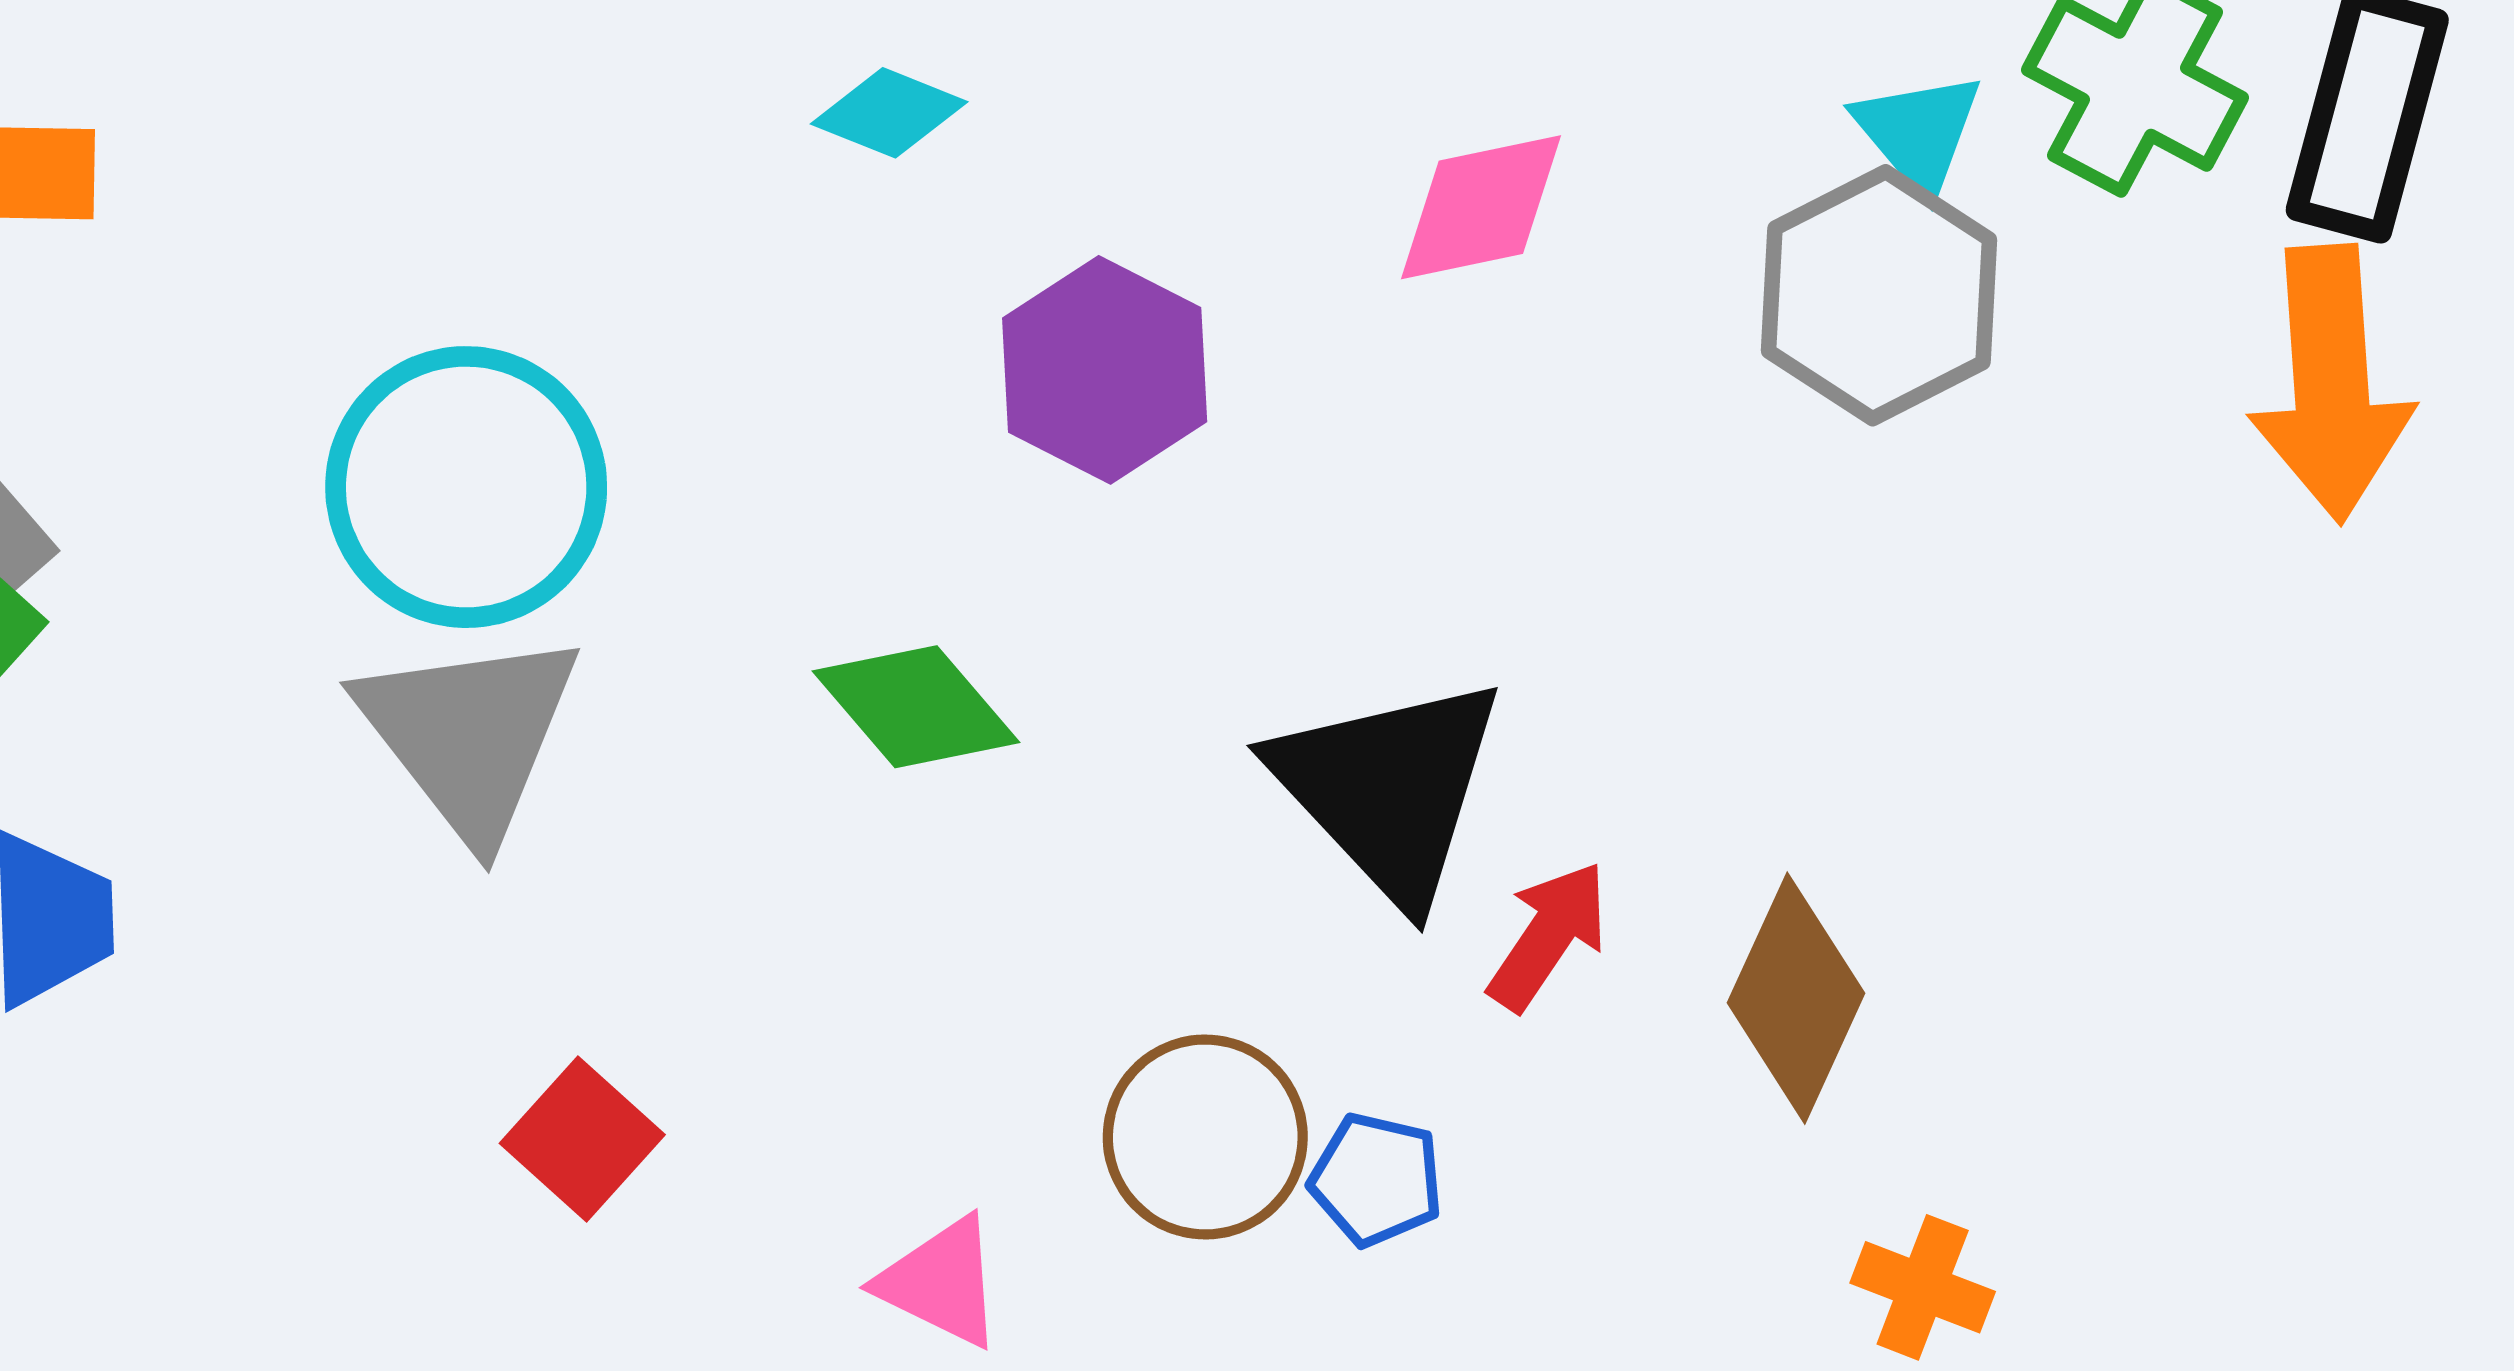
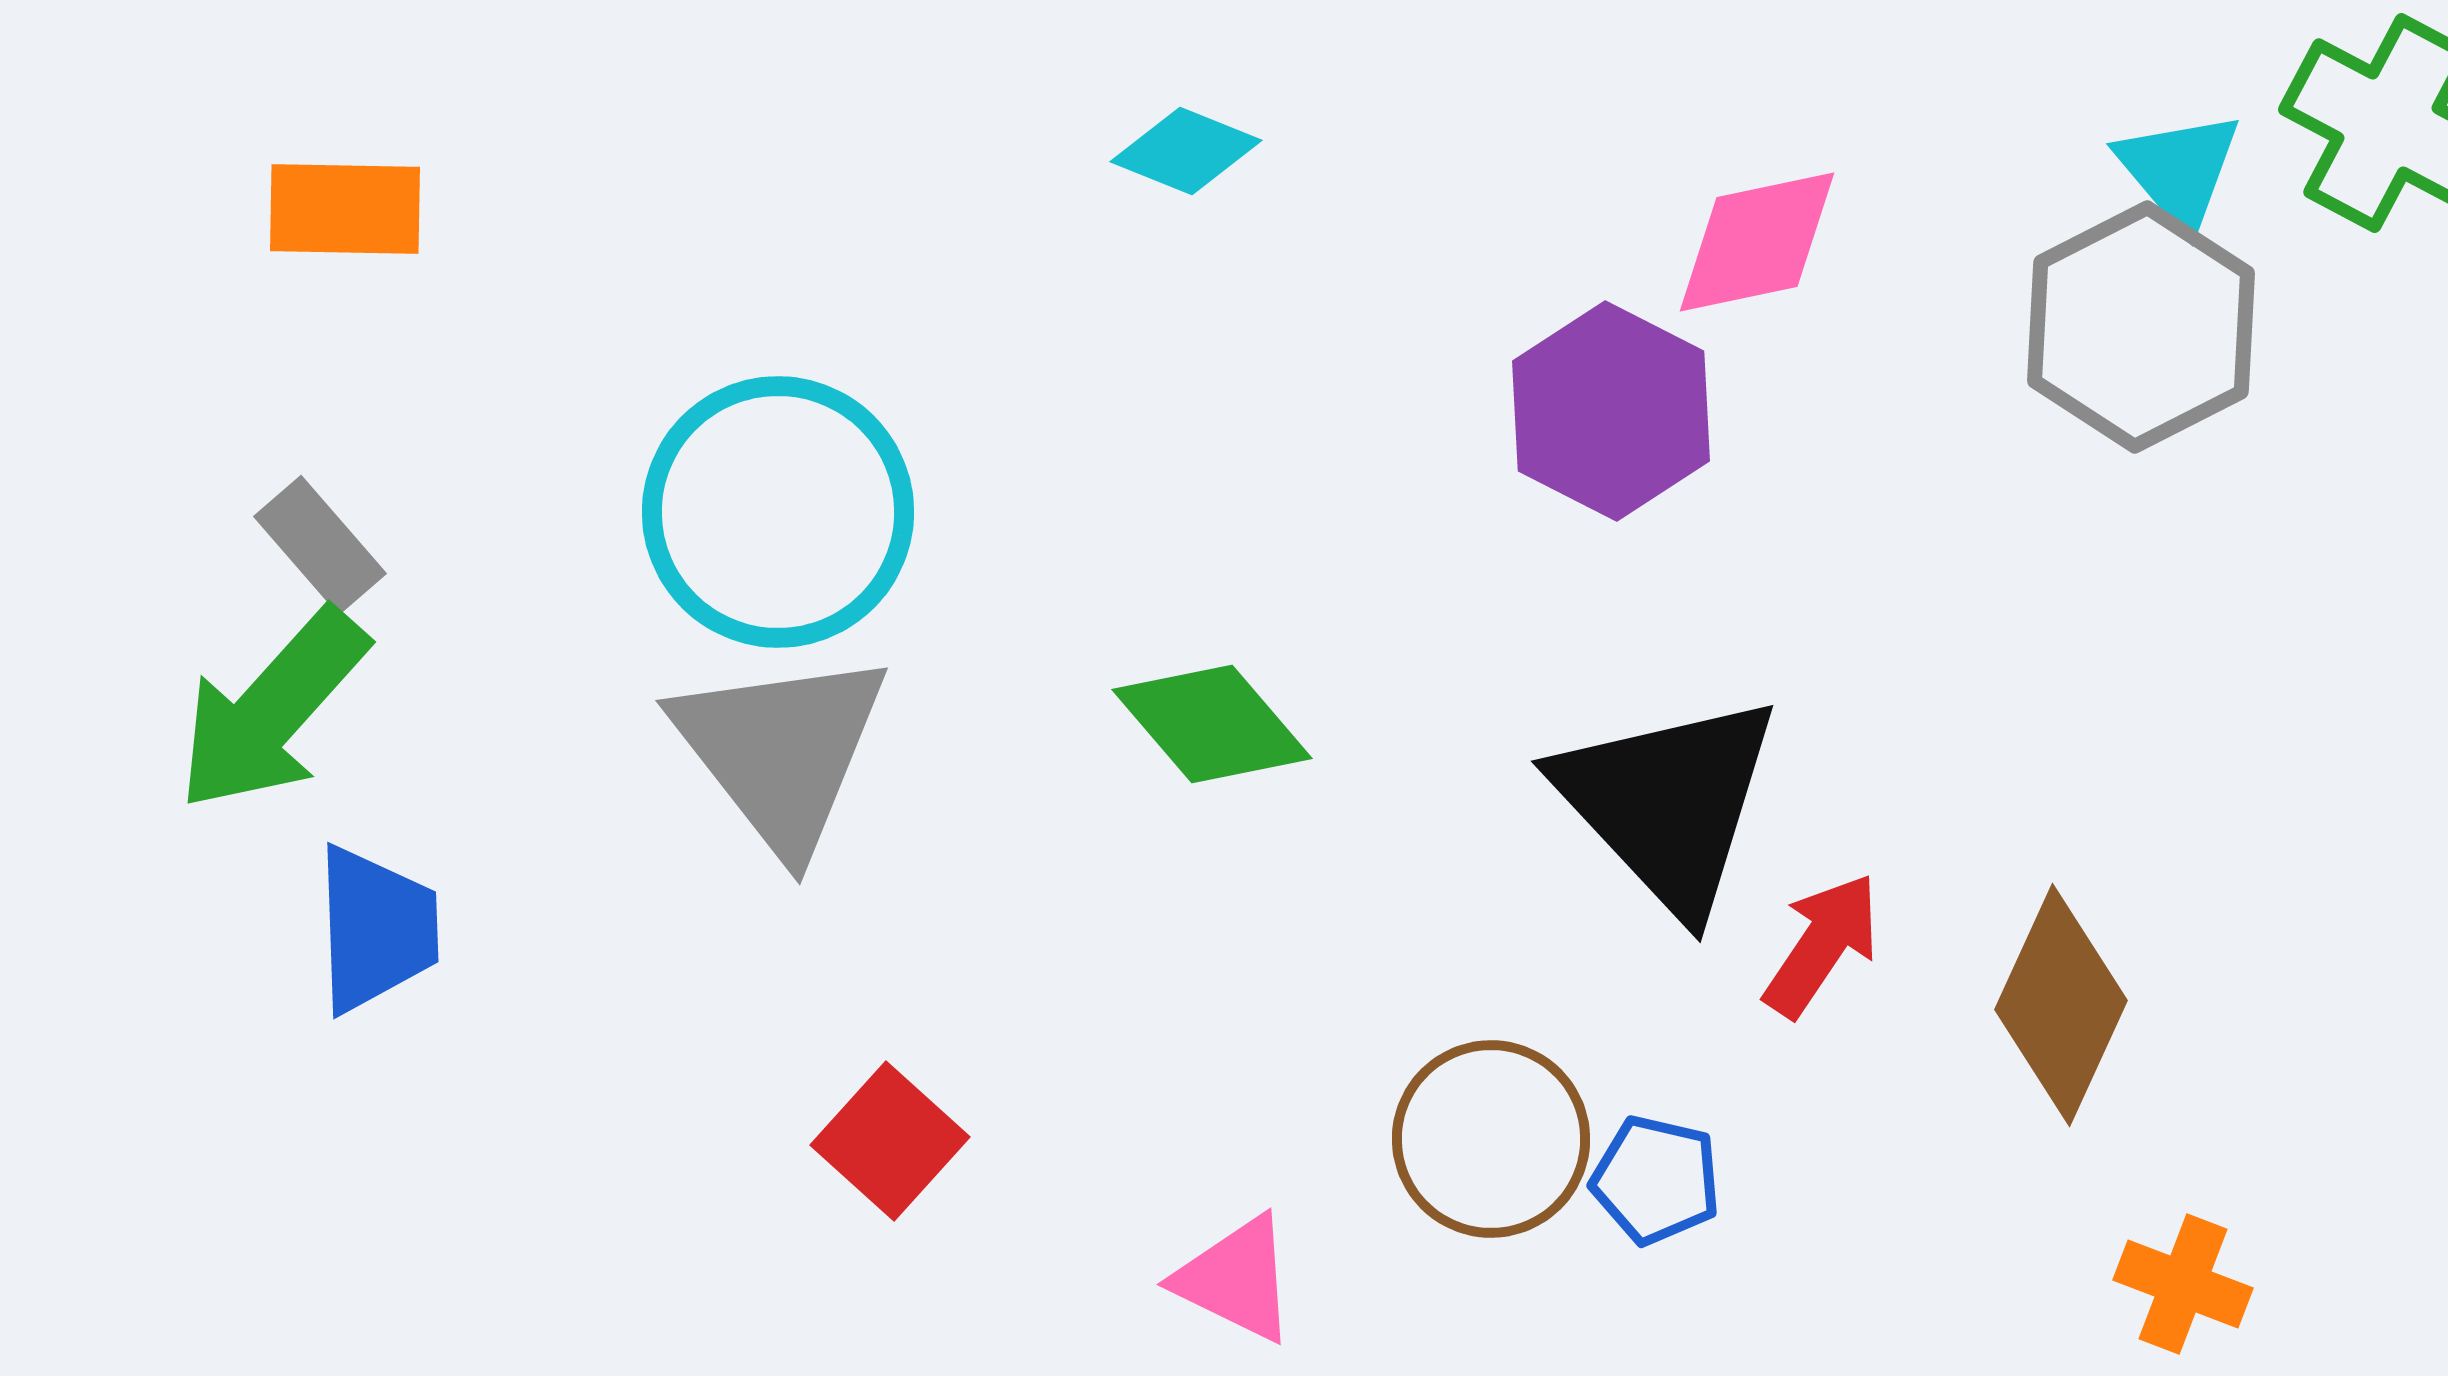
purple hexagon: (1105, 370) -> (1611, 411), moved

